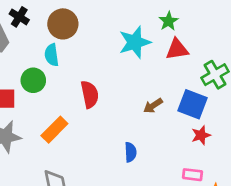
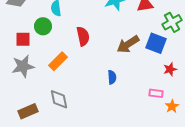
brown arrow: (153, 106) -> (128, 44), size x1.6
red star: (201, 135) -> (170, 69), moved

